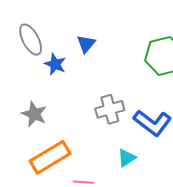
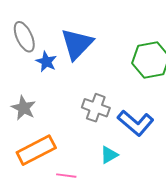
blue triangle: (86, 44) -> (77, 44), size x1.8
gray cross: (110, 109) -> (96, 108), turned 32

